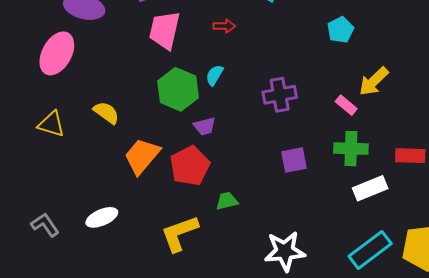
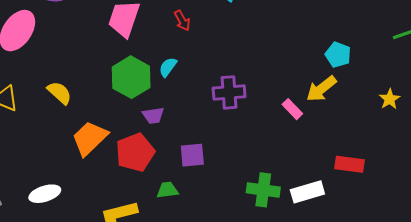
red arrow: (224, 26) -> (182, 21), turned 55
cyan pentagon: (340, 30) -> (338, 55), moved, turned -30
green cross: (351, 149) -> (263, 190), moved
purple square: (294, 160) -> (192, 155), moved

